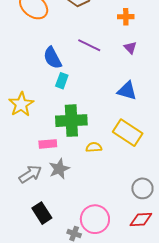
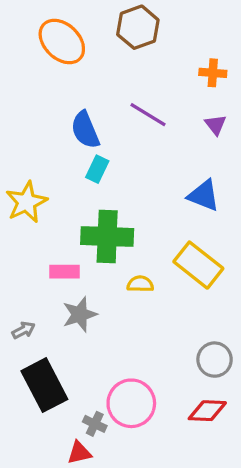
gray arrow: (30, 174) -> (23, 330), moved, size x0.6
black rectangle: (42, 213) -> (44, 385), size x1.4

